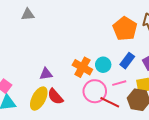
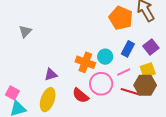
gray triangle: (28, 14) -> (25, 31), moved, turned -32
red semicircle: (55, 97) -> (81, 95), moved
red line: (110, 102) -> (130, 92), moved

